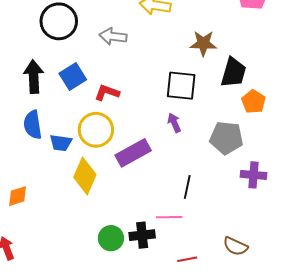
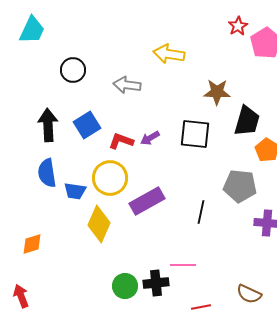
black circle: (59, 21) -> (73, 70), size x0.7
purple arrow: (174, 123) -> (150, 138), moved, turned -96
black line: (187, 187) -> (201, 212), moved

